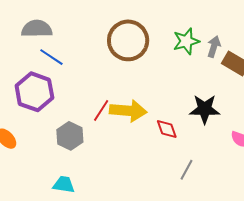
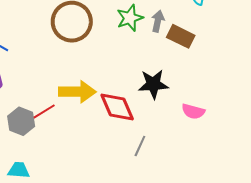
red line: (101, 110) -> (44, 111), moved, turned 30
red diamond: (167, 129) -> (117, 107), size x1.6

